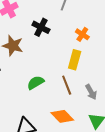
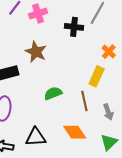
black cross: (41, 27) -> (74, 27), moved, turned -30

